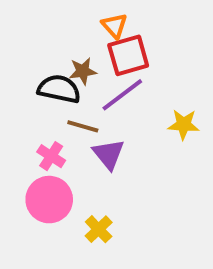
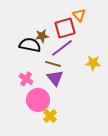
orange triangle: (114, 26) -> (79, 15), moved
brown line: (83, 126) -> (53, 64), moved
pink circle: (49, 200) -> (38, 100), moved

